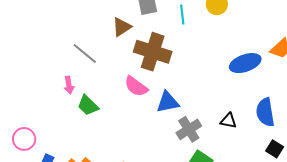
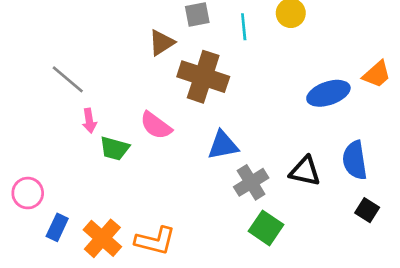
gray line: (85, 53) -> (68, 79), moved
pink semicircle: (136, 86) -> (156, 126), moved
green trapezoid: (88, 105) -> (115, 148), turned -30
black triangle: (229, 121) -> (305, 171), size x1.4

